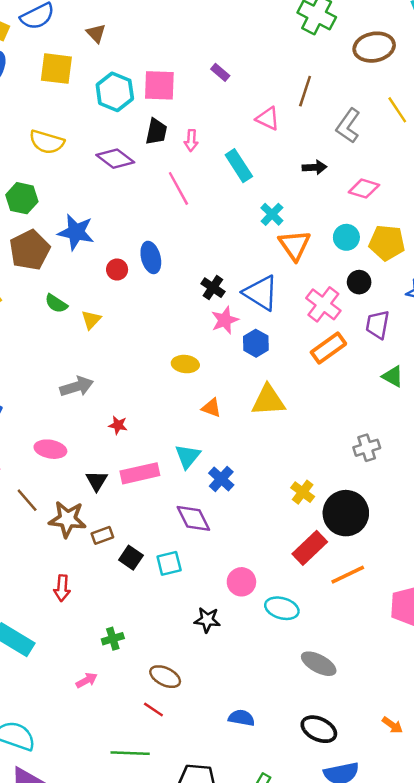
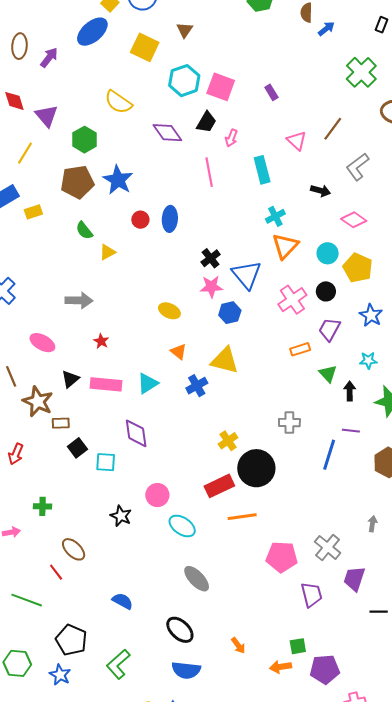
orange rectangle: (328, 348) -> (300, 349), moved, size x0.7
blue cross: (221, 479) -> (197, 386), moved

